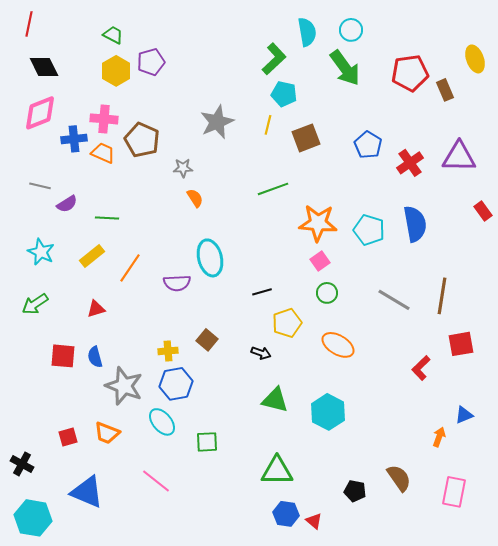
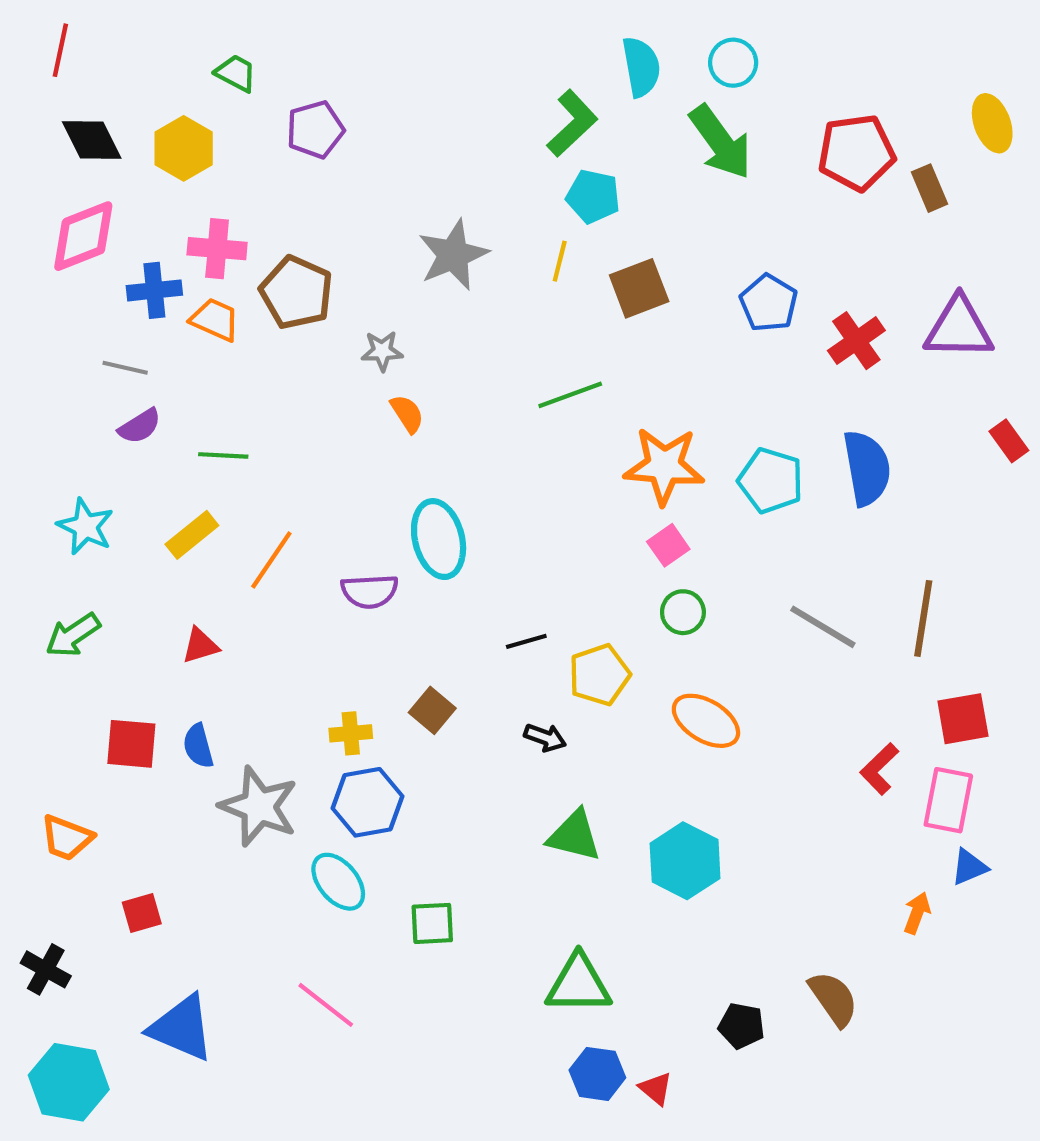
yellow hexagon: (116, 71) -> (184, 148), moved
gray line: (40, 186) -> (125, 368), moved
black line: (262, 292) -> (526, 641), moved
orange trapezoid: (107, 433) -> (67, 838), moved
pink rectangle: (454, 492) -> (948, 800), moved

